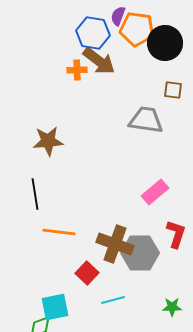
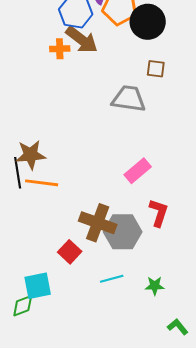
brown star: (48, 141) -> (31, 155), moved
orange line: (59, 232) -> (42, 183), moved
cyan line: (113, 300) -> (112, 279), moved

